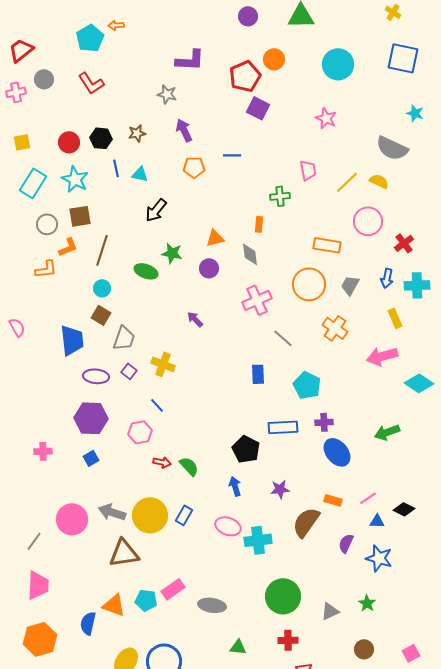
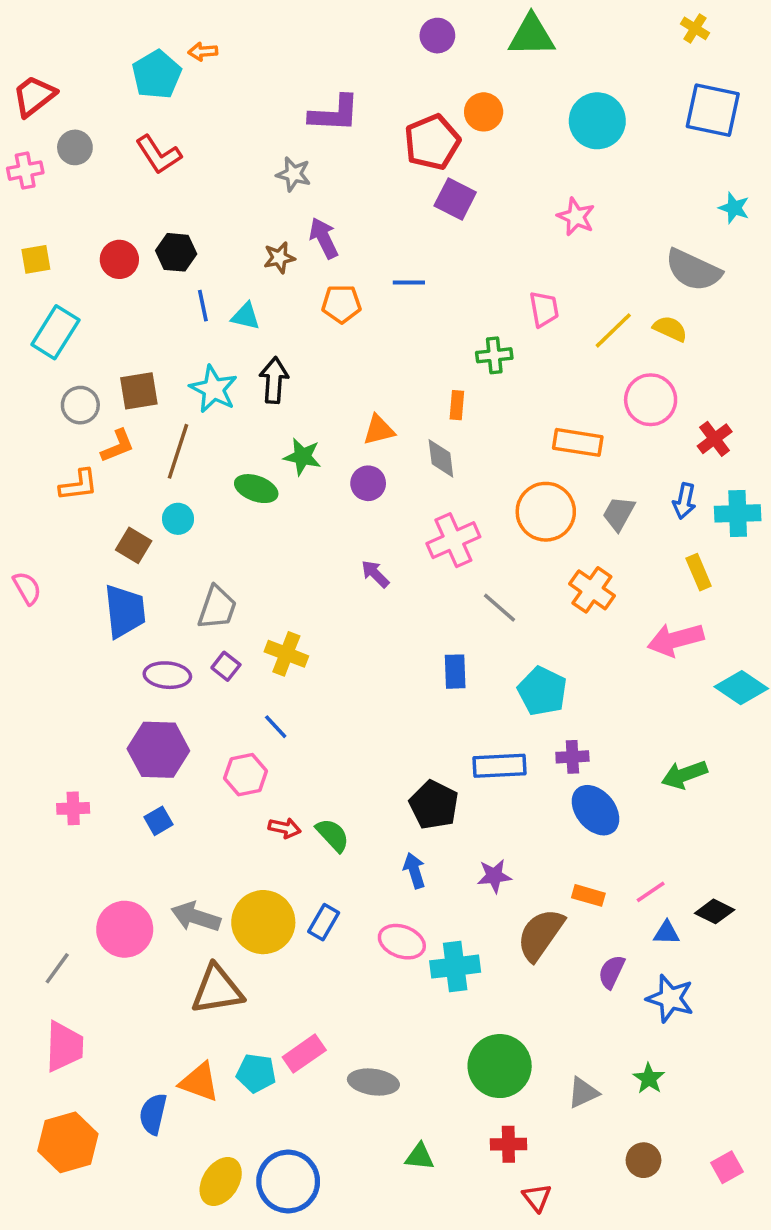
brown star: (137, 133) -> (279, 258), moved
cyan star: (75, 179) -> (214, 389), moved
black arrow: (156, 210) -> (274, 380), turned 145
brown square: (101, 315) -> (134, 545), moved
purple arrow: (195, 319) -> (375, 574), moved

